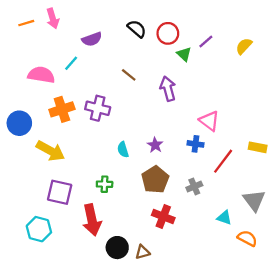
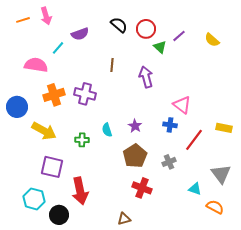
yellow semicircle: (244, 46) -> (212, 40), turned -91
cyan line: (71, 63) -> (58, 48), moved
brown line: (129, 75) -> (112, 65), turned 56
green cross: (105, 184) -> (82, 140), moved
black circle: (117, 248) -> (59, 215), moved

